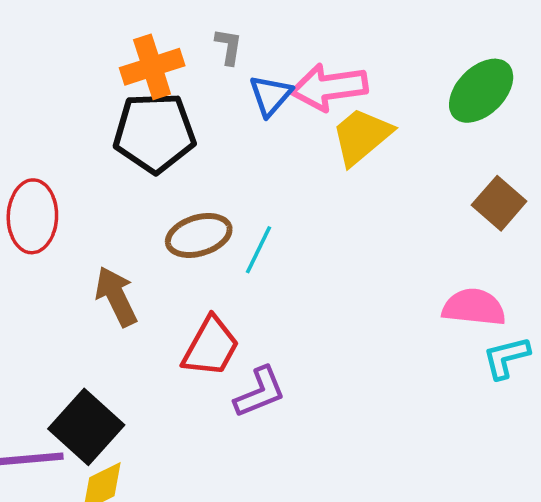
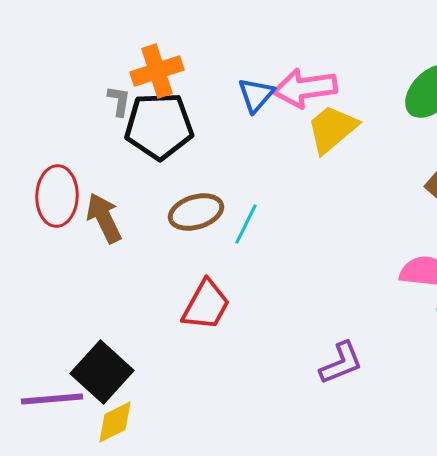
gray L-shape: (229, 46) -> (119, 101), moved
brown arrow: (116, 296) -> (104, 218), moved
purple L-shape: (260, 392) -> (341, 363), moved

